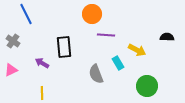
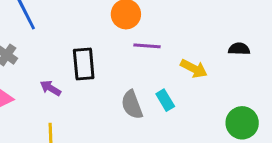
cyan rectangle: (118, 63) -> (165, 100), moved
green circle: (147, 86) -> (242, 123), moved

